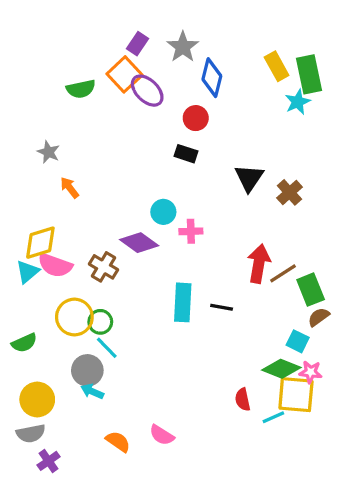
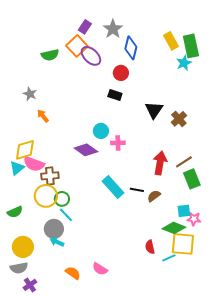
brown cross: (104, 267) -> (50, 176), moved, turned -36
brown line: (283, 273) -> (184, 162), moved
cyan rectangle: (183, 302) -> (113, 187), turned -45
brown semicircle: (319, 317) -> (154, 196), moved
cyan square: (298, 341) -> (184, 211), turned -32
pink star: (311, 372) -> (194, 219), moved

